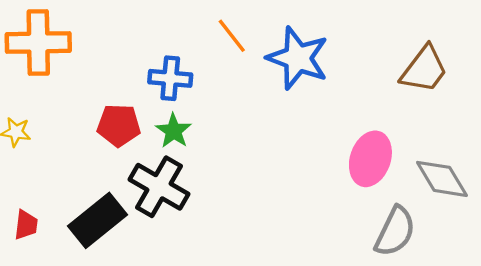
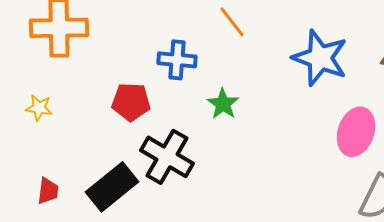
blue star: (298, 58) -> (320, 58), moved
green star: (174, 131) -> (223, 104), moved

